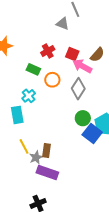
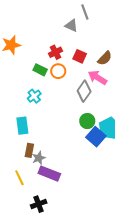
pink arrow: (82, 66) -> (98, 78), moved
orange circle: (52, 80) -> (58, 71), moved
cyan rectangle: (17, 115) -> (22, 126), moved
yellow line: (24, 146) -> (19, 178), moved
brown rectangle: (46, 151) -> (29, 150), moved

